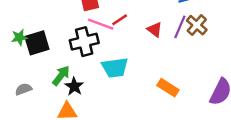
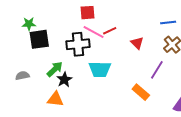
purple line: (180, 27) -> (157, 70), moved
green star: (19, 37) -> (29, 24), moved

